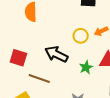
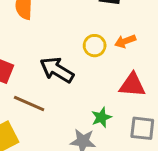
green star: (86, 67) -> (101, 117), moved

